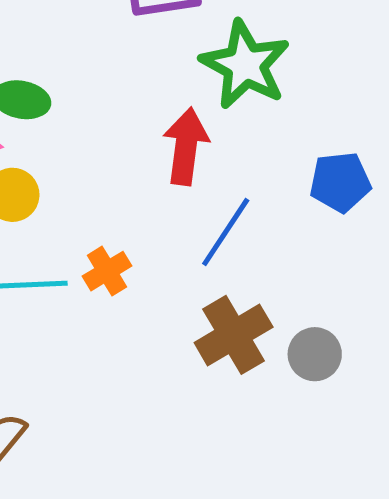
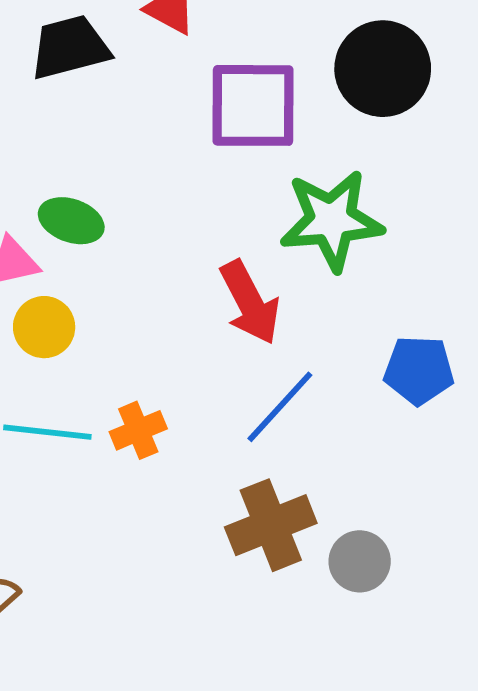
green star: (245, 65) -> (332, 220), turned 30
red arrow: (186, 146) -> (250, 302), turned 136

